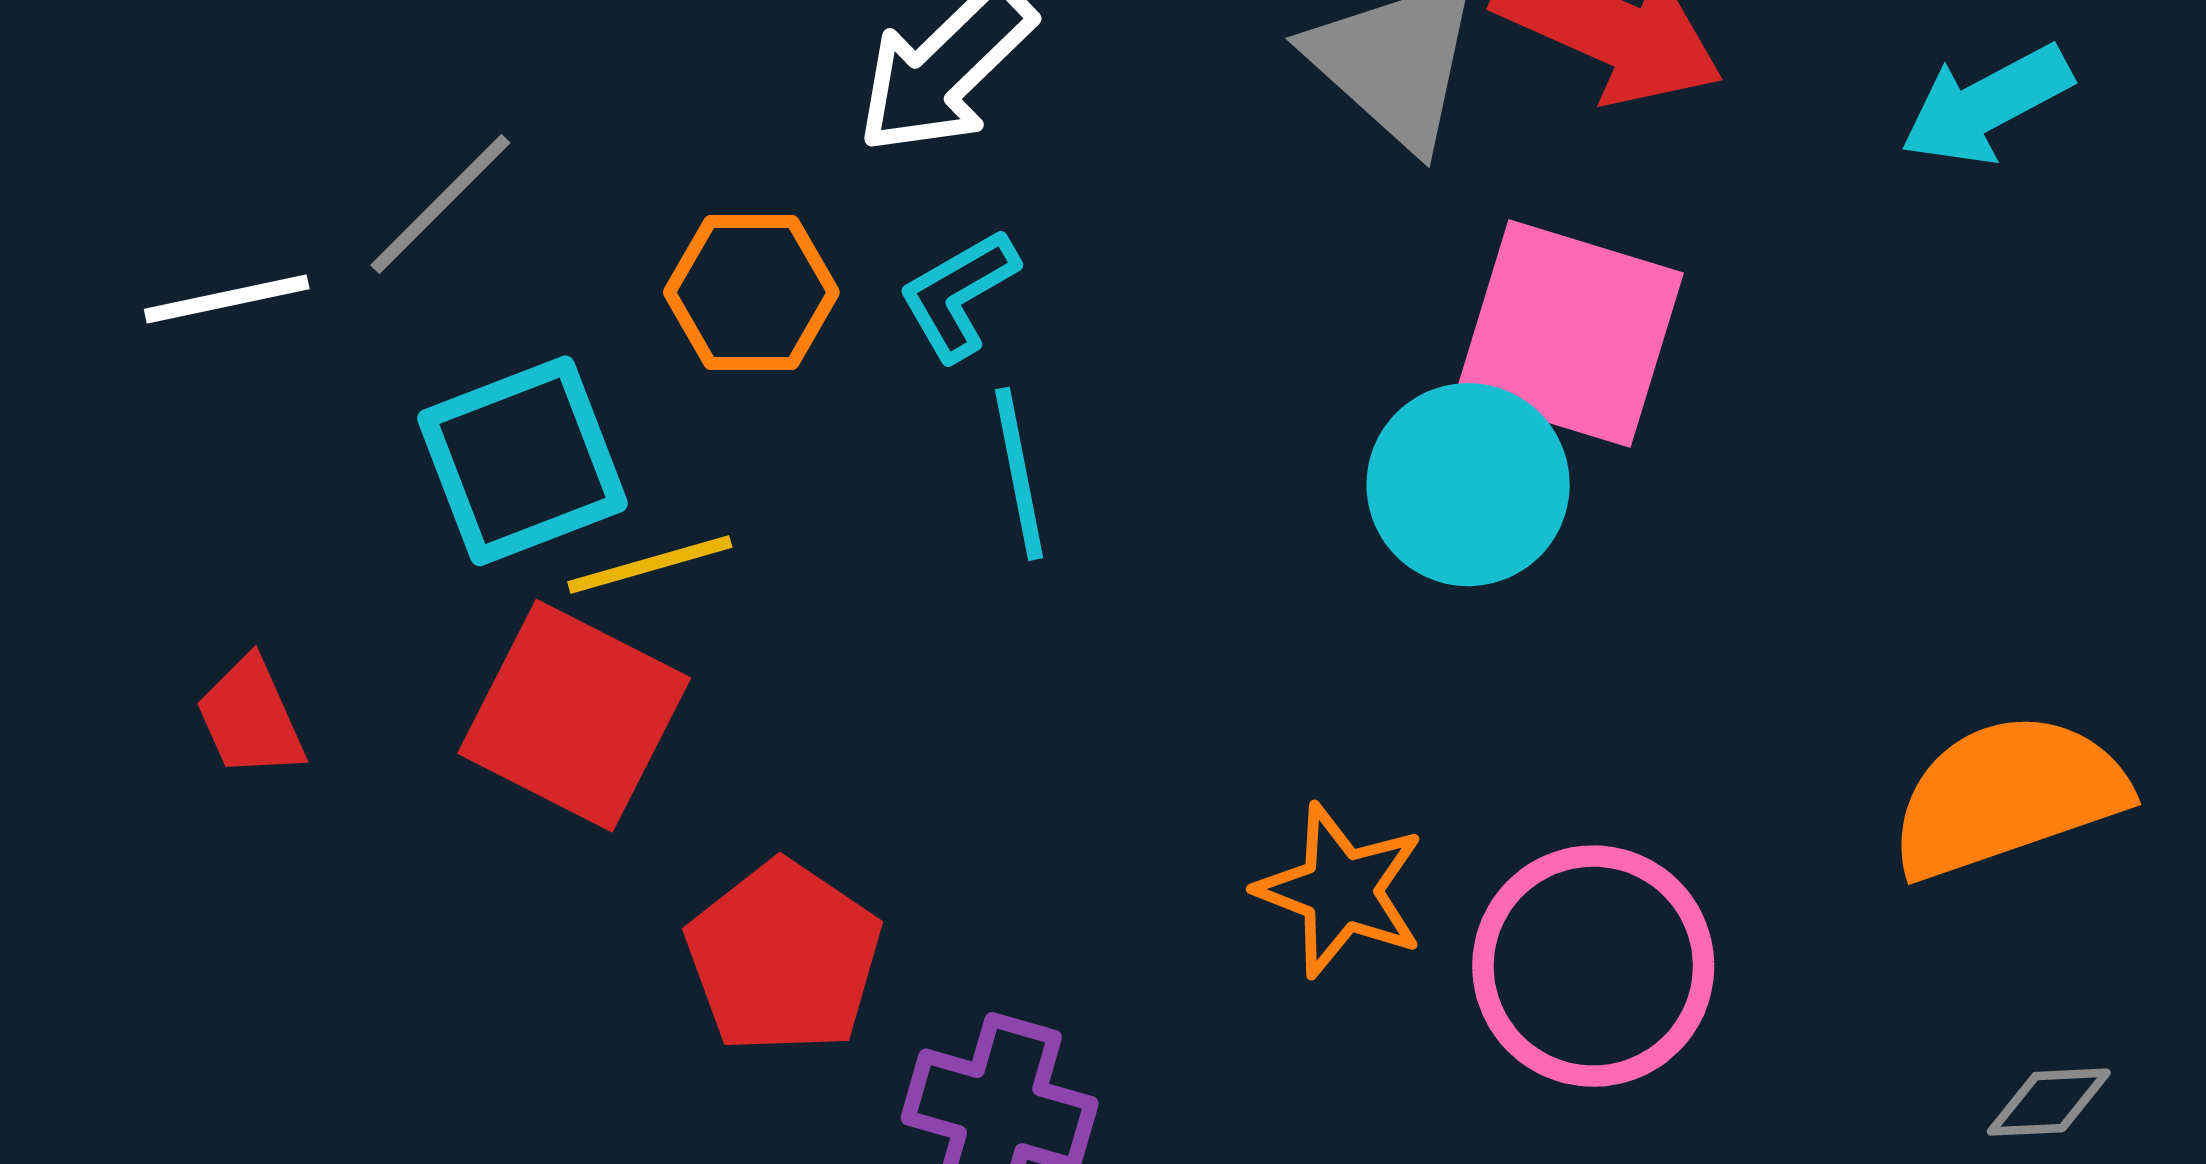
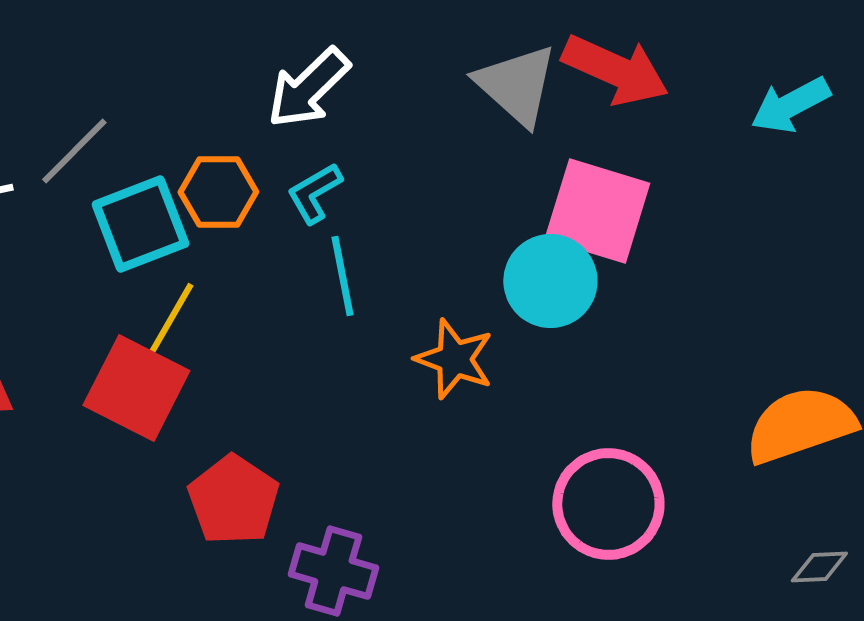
cyan square: (522, 461) -> (140, 224), moved
yellow line: (650, 565) -> (171, 318), turned -44
orange star: (1341, 891) -> (454, 359), moved

